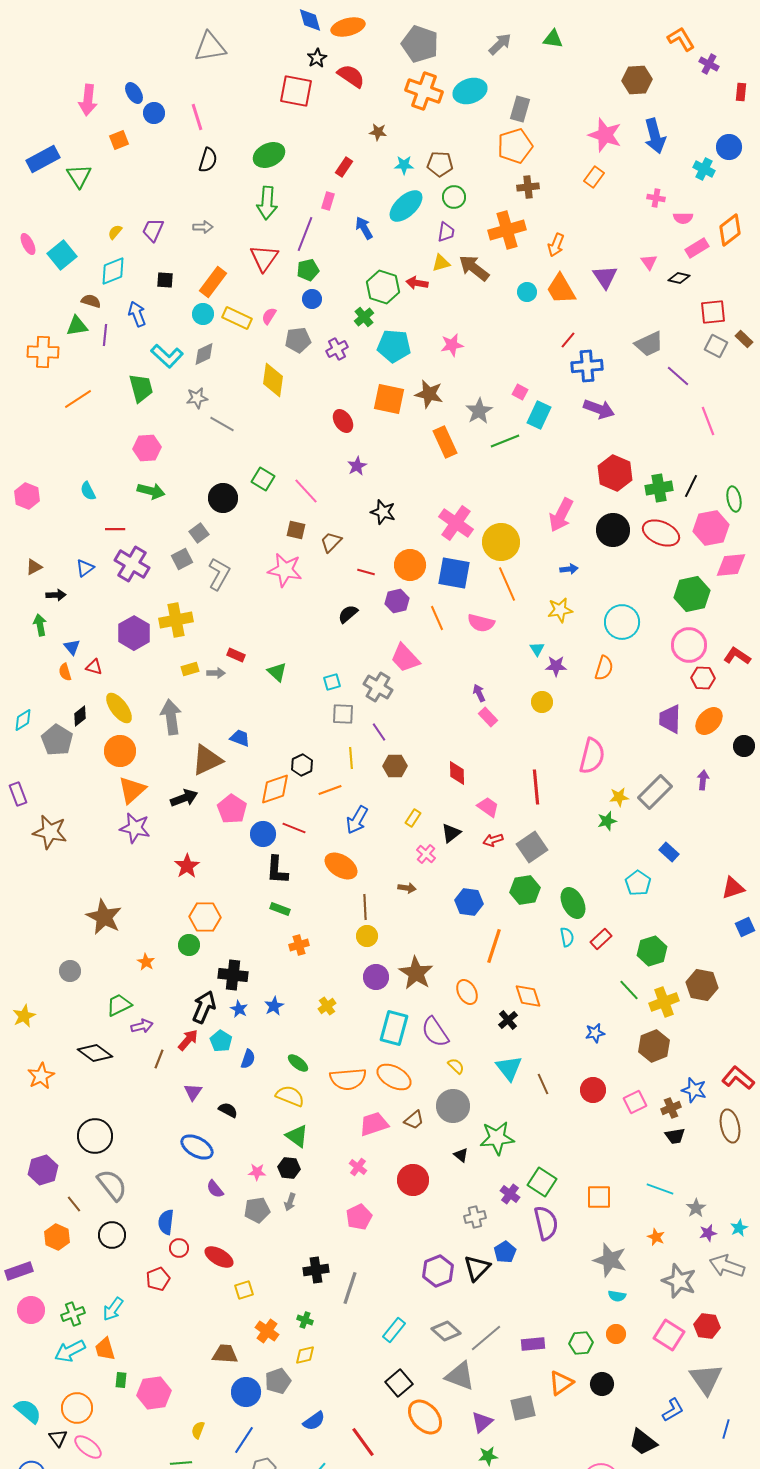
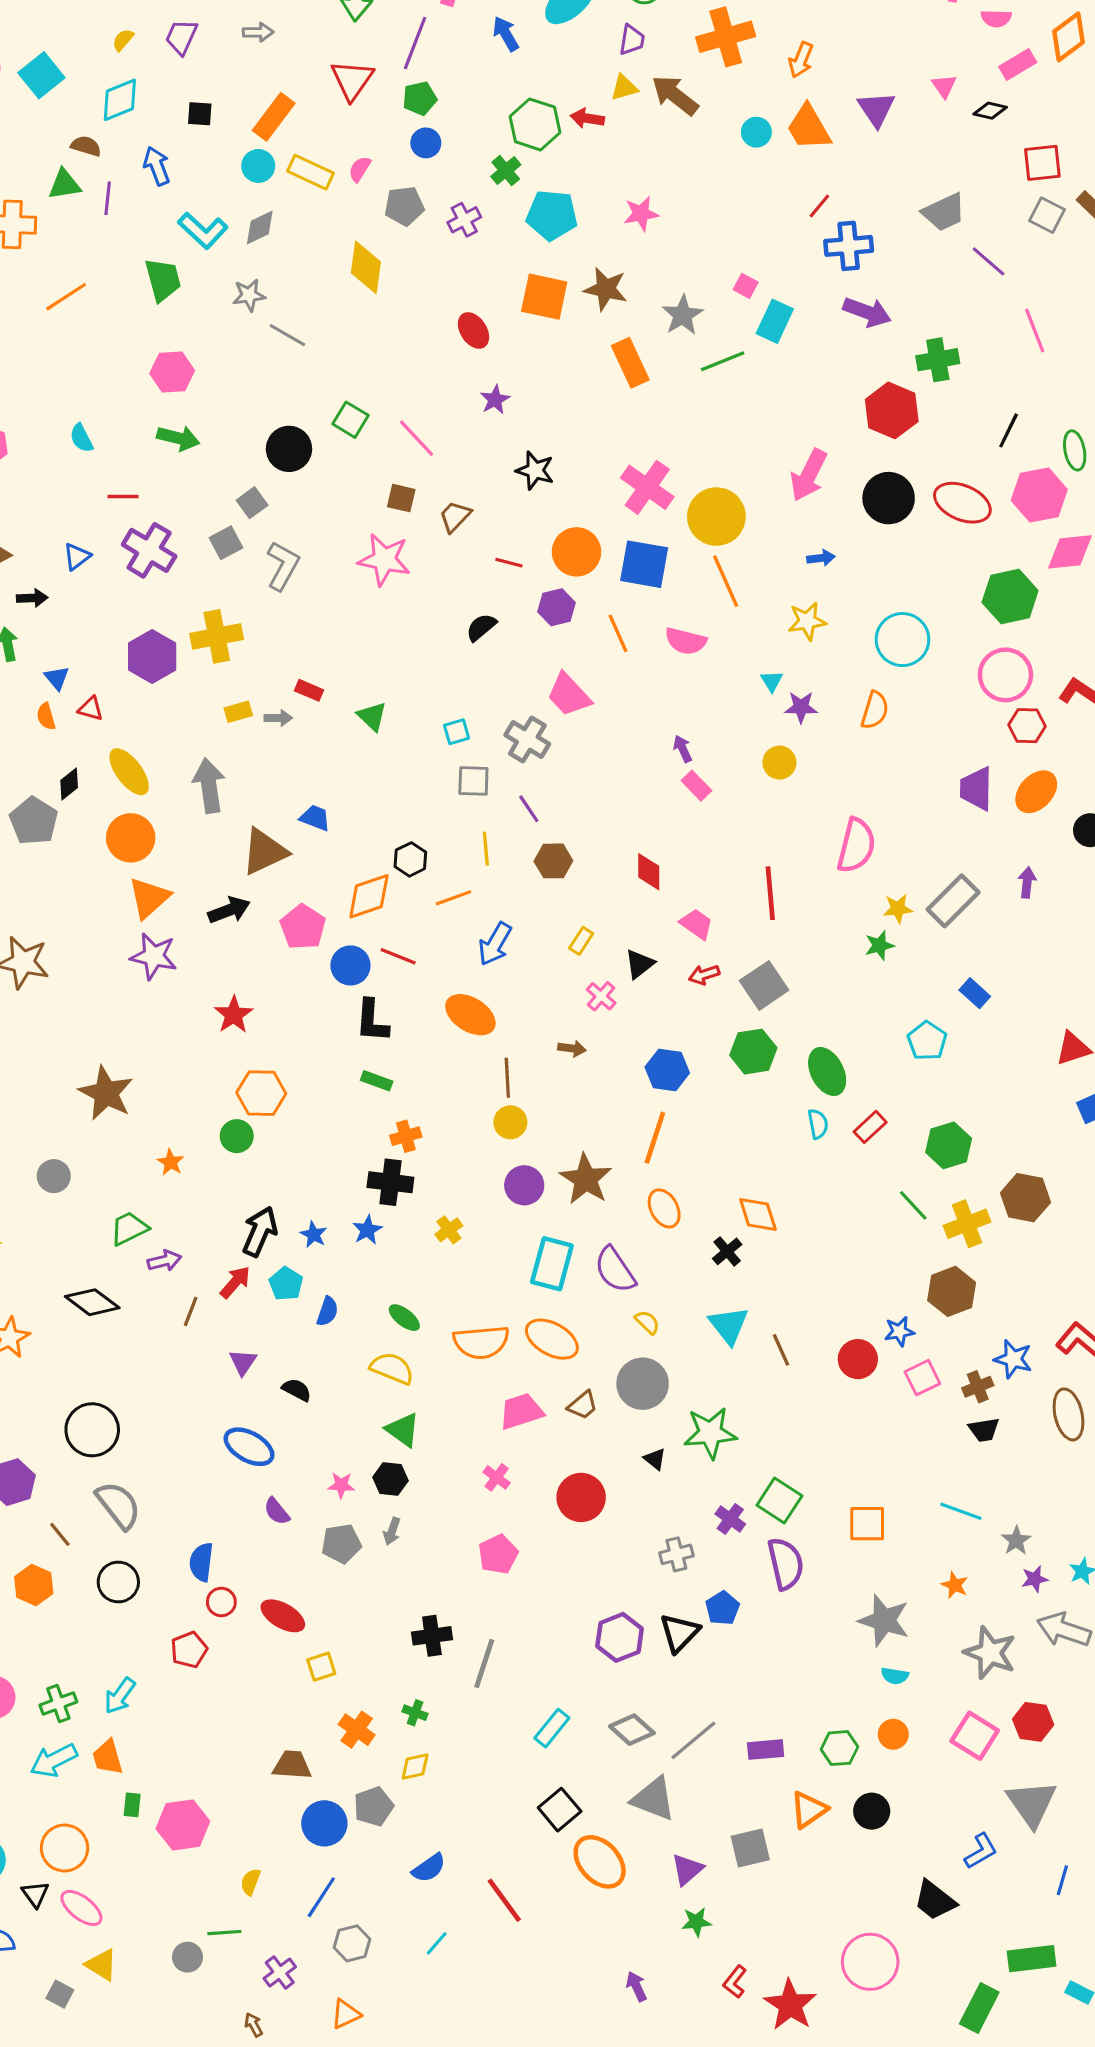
green cross: (659, 488) -> (938, 360), moved
orange line: (494, 946) -> (655, 1138), moved
black cross: (233, 975) -> (390, 1182), moved
blue star: (595, 1033) -> (899, 1331), moved

